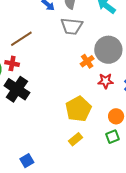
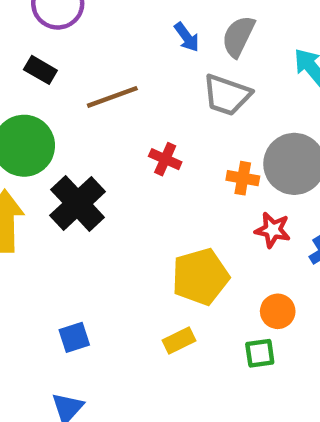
orange cross: (87, 61) -> (243, 178), turned 32
red cross: (12, 63) -> (165, 159), moved
blue square: (27, 161) -> (74, 337), moved

